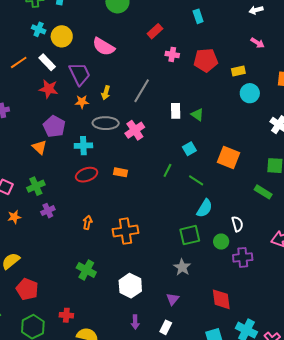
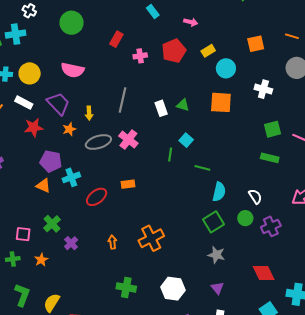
pink arrow: (257, 43) -> (191, 22), moved
cyan cross: (83, 146) -> (71, 177), moved
orange square: (229, 158) -> (221, 102), moved
green line: (167, 170) -> (170, 155), moved

